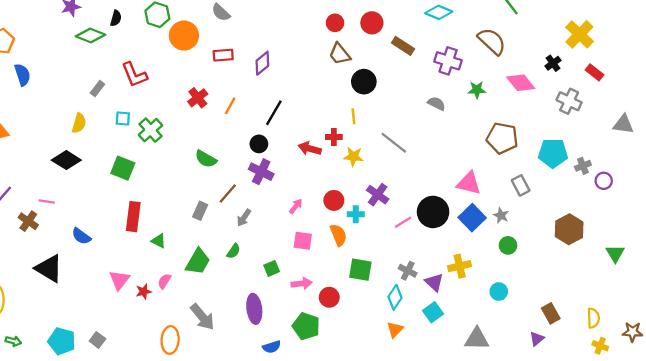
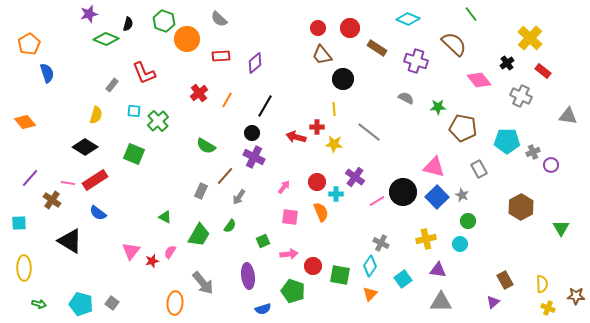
green star: (477, 90) -> (438, 107), moved
red rectangle: (133, 217) -> (95, 180), moved, turned 50
green square: (360, 270) -> (340, 275), moved
purple triangle: (434, 282) -> (438, 270), moved, turned -36
cyan circle: (499, 292) -> (460, 244), moved

